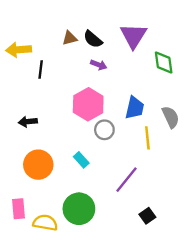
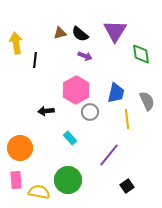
yellow arrow: (19, 50) -> (16, 43), turned 85
black arrow: (28, 122) -> (46, 111), moved
orange circle: (38, 165) -> (20, 148), moved

